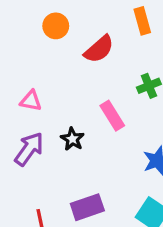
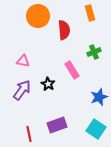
orange circle: (56, 26) -> (38, 16), size x1.5
red semicircle: (99, 49) -> (64, 30), turned -54

